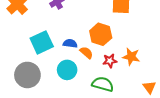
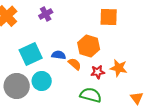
cyan circle: (67, 70) -> (42, 81), moved

